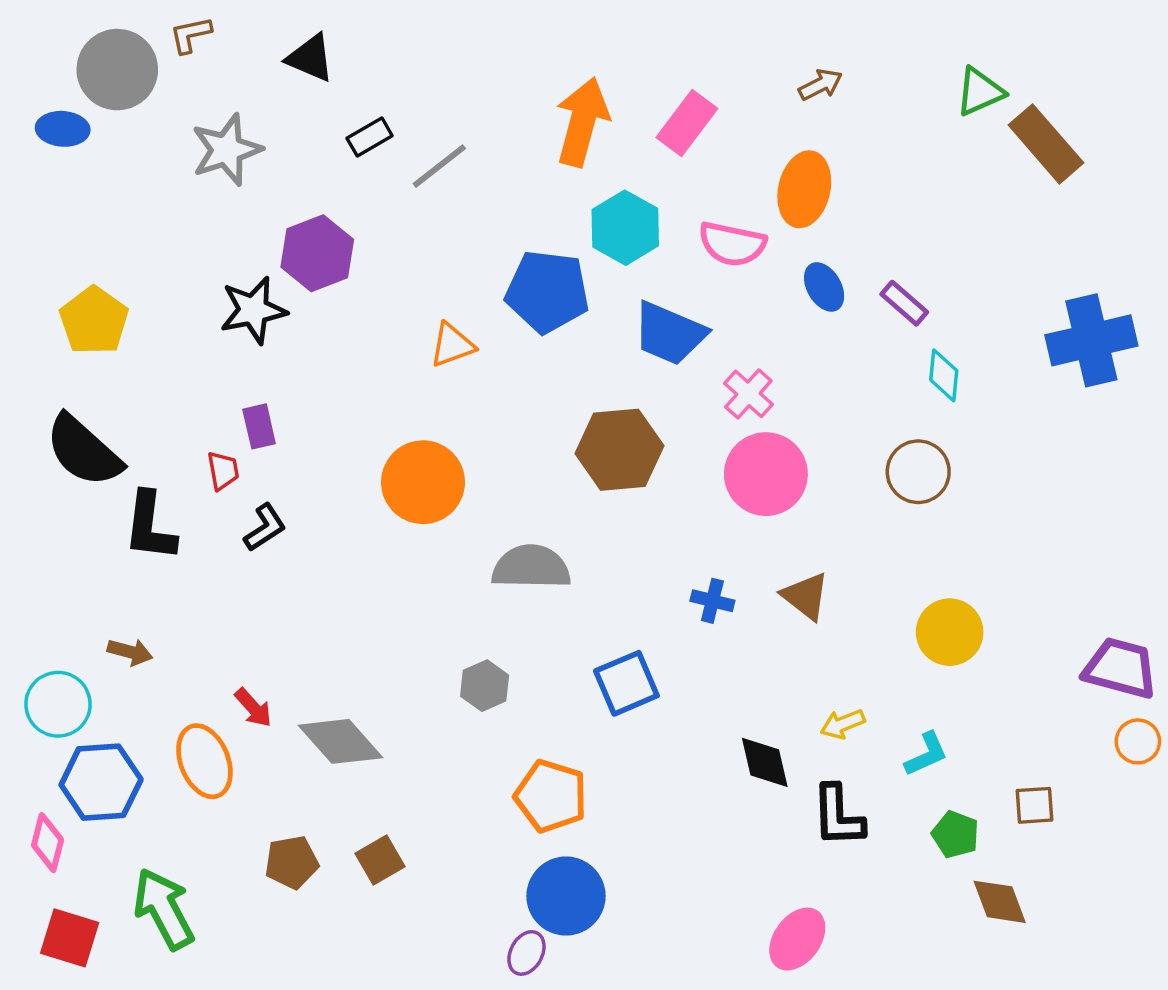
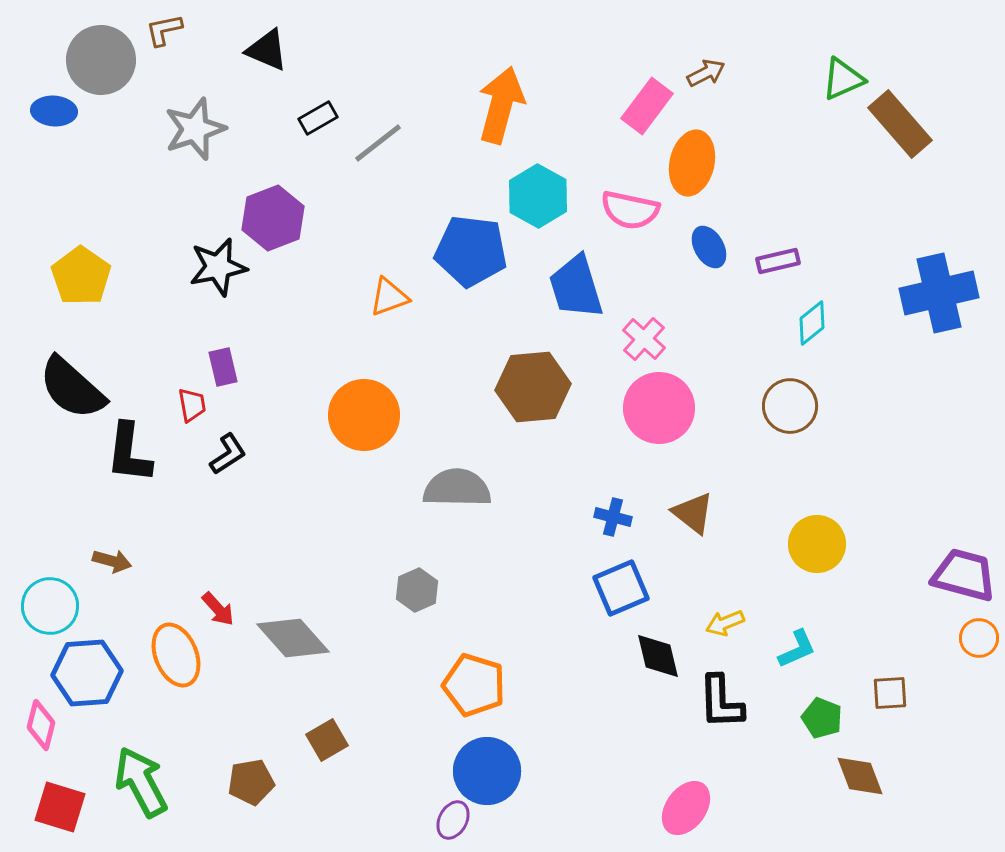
pink rectangle: (687, 123) -> (647, 106), moved
purple rectangle: (904, 303) -> (778, 261), turned -54
blue trapezoid: (669, 333) -> (576, 287), turned 50
cyan diamond: (944, 375) -> (812, 323), turned 45
blue square: (626, 683) -> (621, 588), moved
brown pentagon: (292, 862) -> (251, 782), moved

